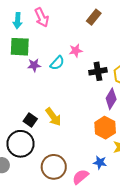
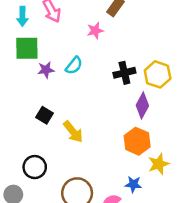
pink star: (76, 51) -> (95, 31), moved
black square: (30, 120) -> (44, 115), moved
black circle: (20, 144) -> (35, 167), size x0.7

